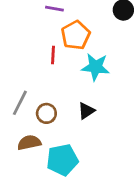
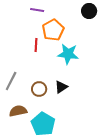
brown circle: (46, 113) -> (39, 89), moved
cyan pentagon: (62, 160) -> (43, 124), turned -30

